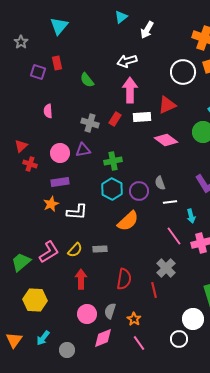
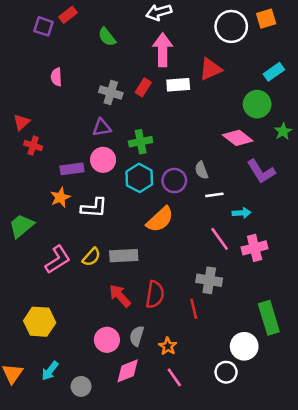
red rectangle: (57, 63) -> (68, 15), turned 64
pink diamond: (166, 140) -> (238, 138), moved
pink circle: (60, 153) -> (103, 160), moved
cyan arrow: (191, 216) -> (242, 213), turned -80
gray rectangle: (100, 249) -> (124, 256), size x1.5
green trapezoid: (21, 262) -> (21, 226), moved
gray cross: (166, 268) -> (209, 280), turned -36
red arrow: (81, 279) -> (120, 296), moved, turned -42

